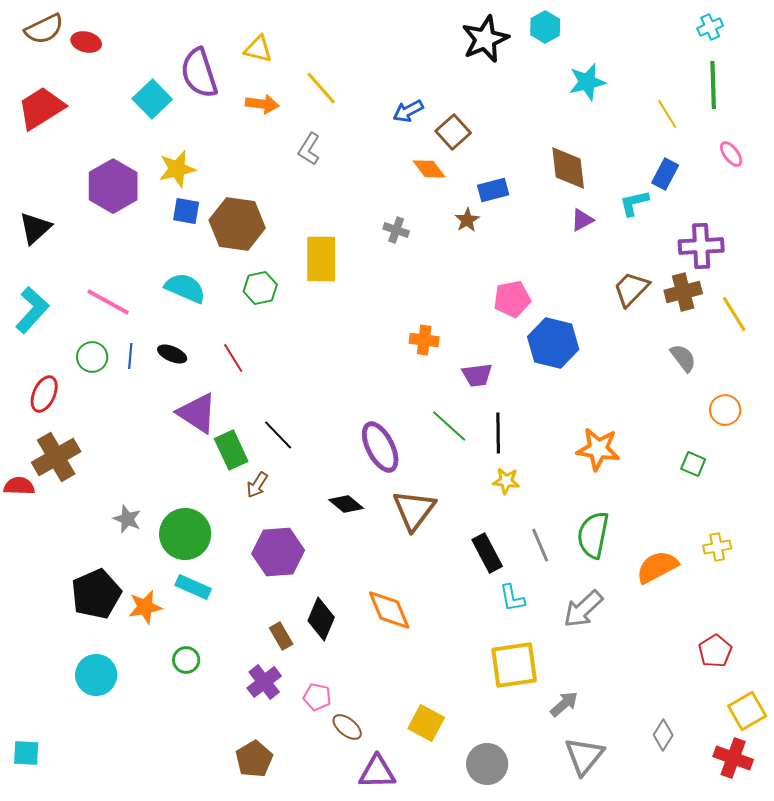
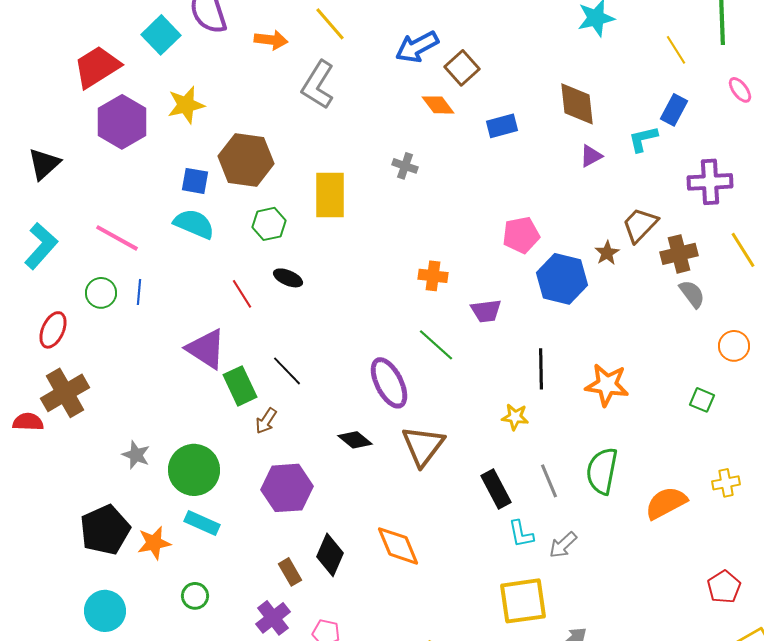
red trapezoid: (41, 108) -> (97, 67), moved
blue arrow: (408, 111) -> (417, 47), size x1.4
gray L-shape: (309, 149) -> (318, 85), size x1.5
blue square: (186, 211) -> (195, 181), moved
brown star: (467, 220) -> (607, 253), moved
brown cross: (683, 292) -> (679, 254), moved
black ellipse: (172, 354) -> (288, 278), moved
green line: (449, 426) -> (436, 345), moved
black line: (498, 433) -> (541, 369), moved
gray arrow: (583, 609) -> (563, 545), moved, size x0.7

